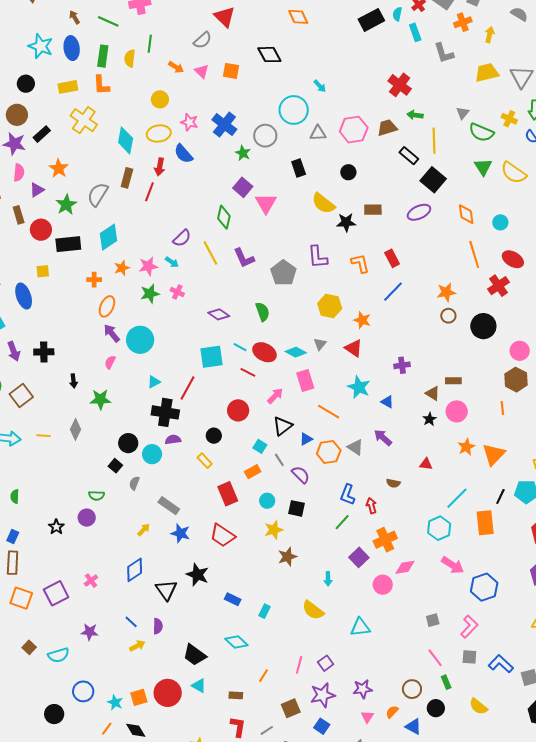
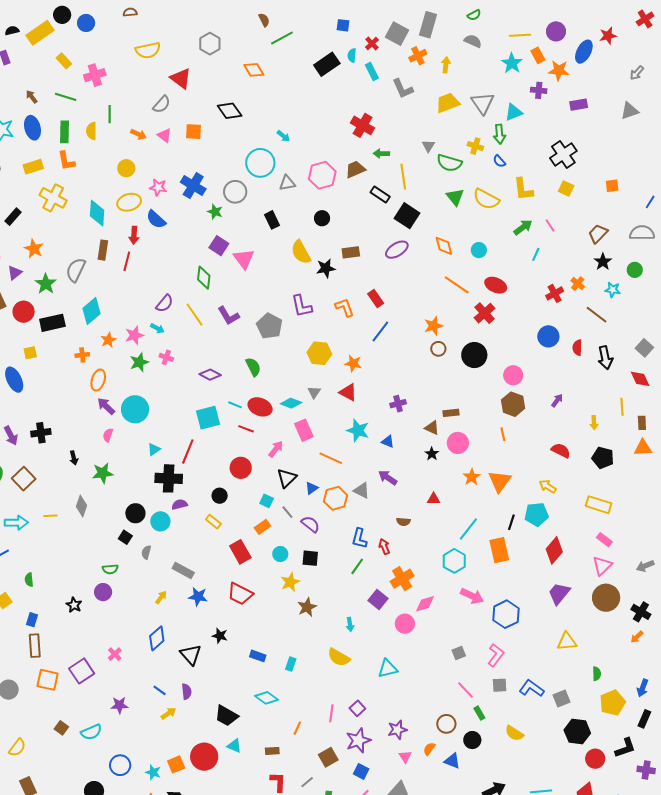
yellow semicircle: (323, 203) -> (301, 252), turned 30
orange line: (474, 254) -> (457, 285), turned -32
black star: (197, 575) -> (220, 636), size x0.7

